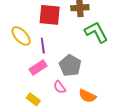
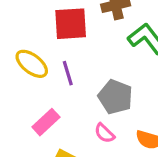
pink rectangle: (38, 67) -> (46, 122), moved

